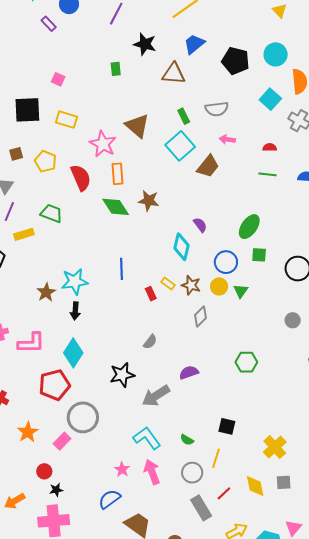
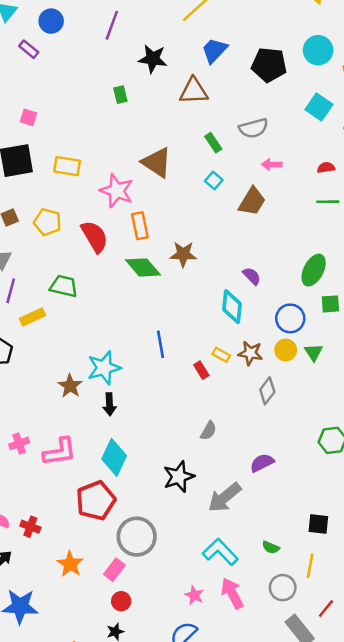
pink square: (58, 79) -> (28, 117), moved
cyan square: (180, 146) -> (214, 181), size x0.5
red circle: (44, 471) -> (121, 601), moved

